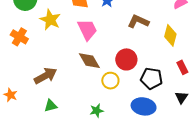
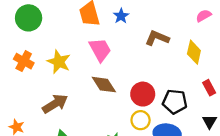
yellow star: (50, 20) -> (59, 62), moved
red circle: (126, 59) -> (143, 94), moved
yellow circle: (110, 81) -> (141, 120), moved

